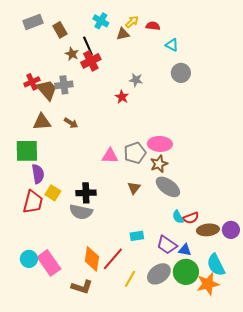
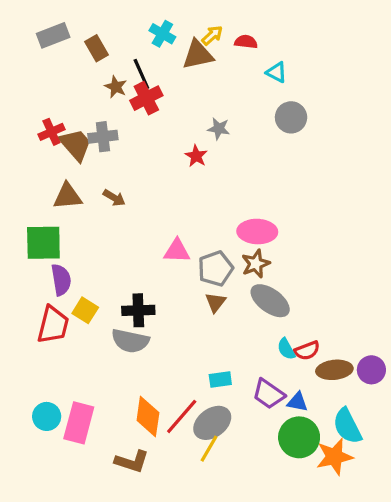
brown triangle: (123, 34) -> (198, 55), size x1.5
gray pentagon: (135, 153) -> (215, 269), moved
pink rectangle: (49, 263) -> (79, 423), turned 50
gray ellipse: (159, 274) -> (212, 423), moved

